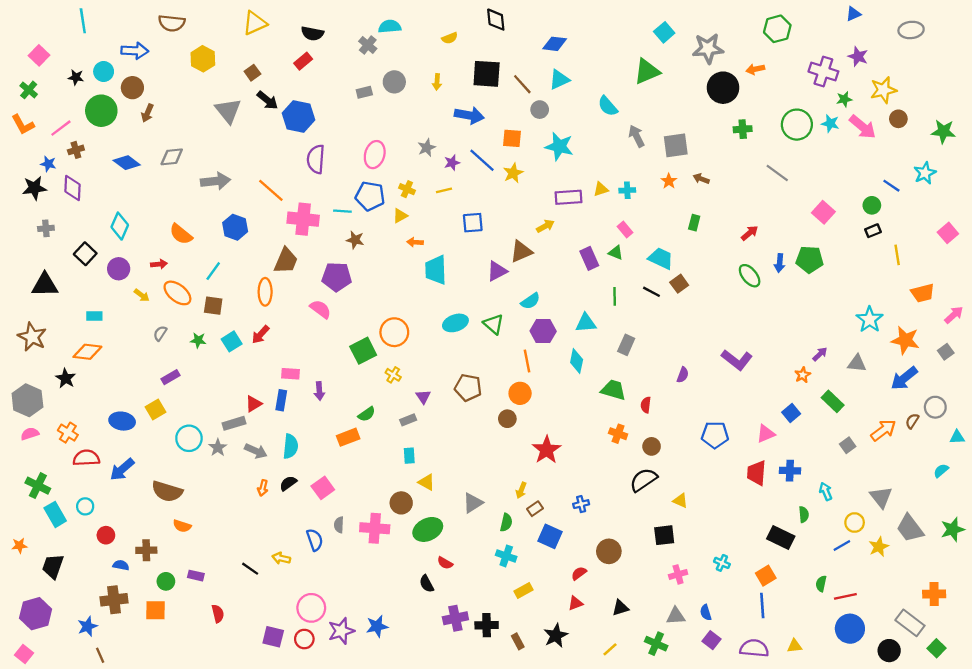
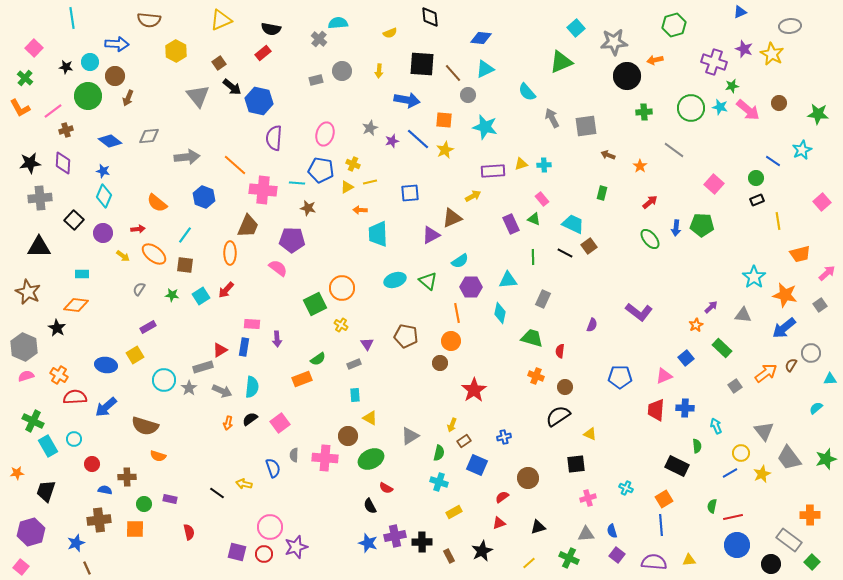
yellow star: (883, 90) -> (772, 54), moved, turned -30
blue star: (48, 164) -> (103, 171), moved
orange star: (669, 181) -> (640, 166), moved
yellow line: (444, 190) -> (370, 182), moved
gray cross: (46, 228) -> (40, 198), size x1.6
blue star: (377, 626) -> (368, 543), moved, turned 30

